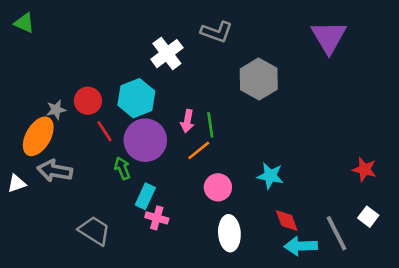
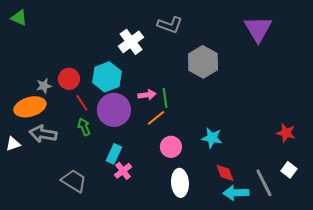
pink arrow: (187, 121) -> (147, 95), turned -108
orange ellipse: (38, 136) -> (30, 107), turned 44
green arrow: (122, 168) -> (84, 127), moved
pink cross: (157, 218) -> (123, 171), turned 36

